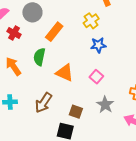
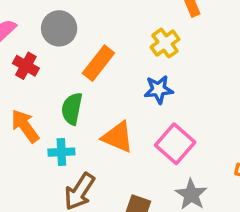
blue star: (98, 45) -> (159, 89), moved
pink square: (96, 77) -> (175, 144), size x1.5
cyan cross: (10, 102) -> (61, 152), moved

